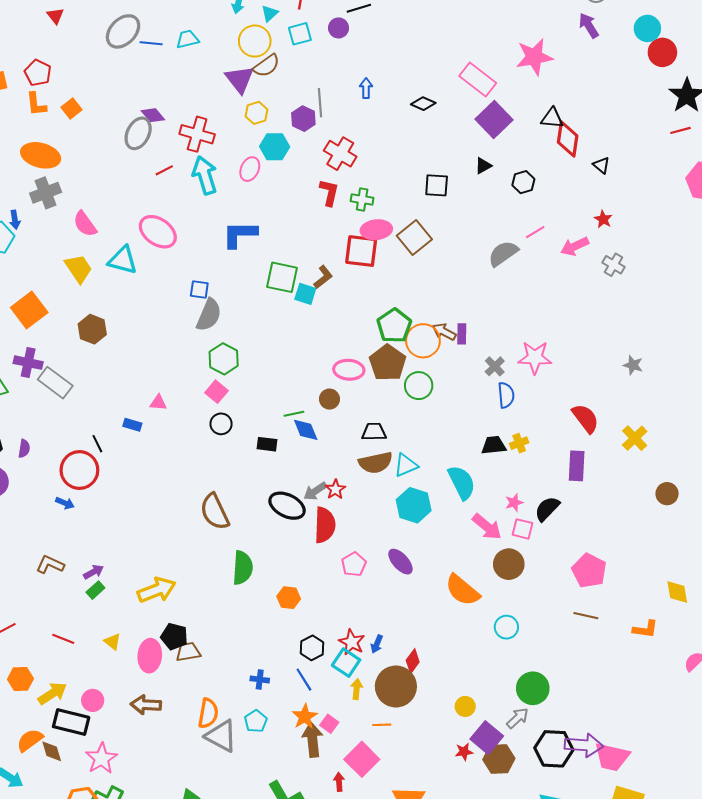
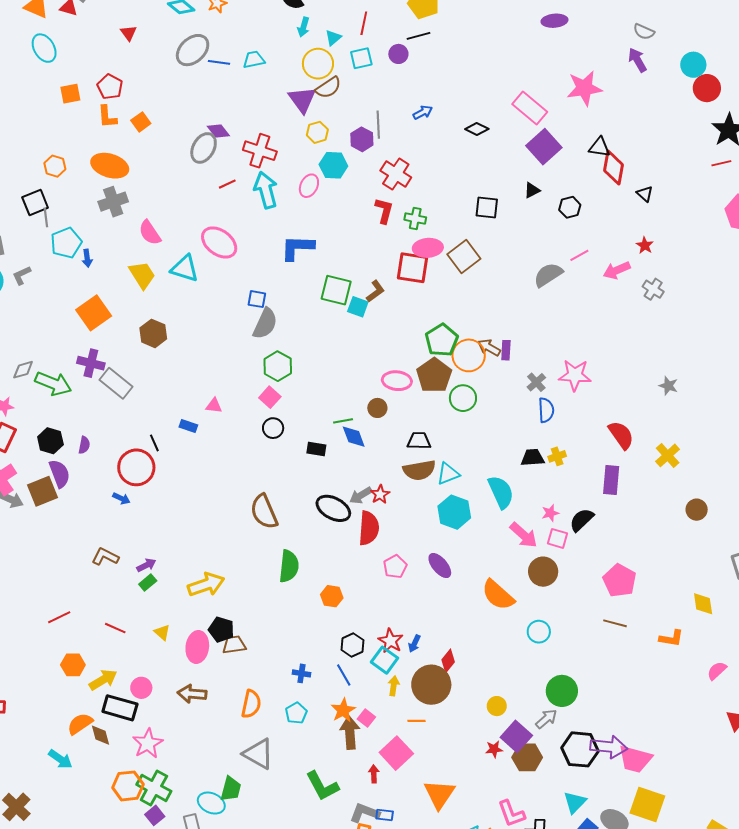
blue arrow: (366, 88) -> (423, 112), turned 60
blue arrow: (15, 220) -> (87, 258), moved
gray triangle: (221, 736) -> (258, 754), moved

